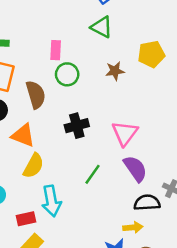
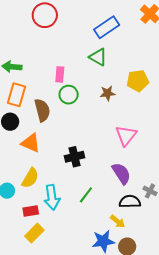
black cross: (77, 126) -> (75, 157), moved
pink triangle: (125, 133) -> (126, 135), moved
yellow semicircle: (33, 166) -> (30, 178), moved
green line: (93, 174) -> (86, 195), moved
yellow arrow: (133, 227) -> (118, 221), turned 42

